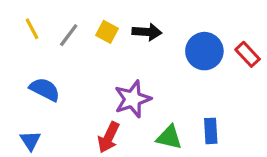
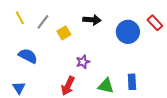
yellow square: (107, 32) -> (64, 33), moved, turned 32
red rectangle: (248, 54) -> (155, 23), moved
purple star: (133, 99) -> (83, 62), size x0.6

